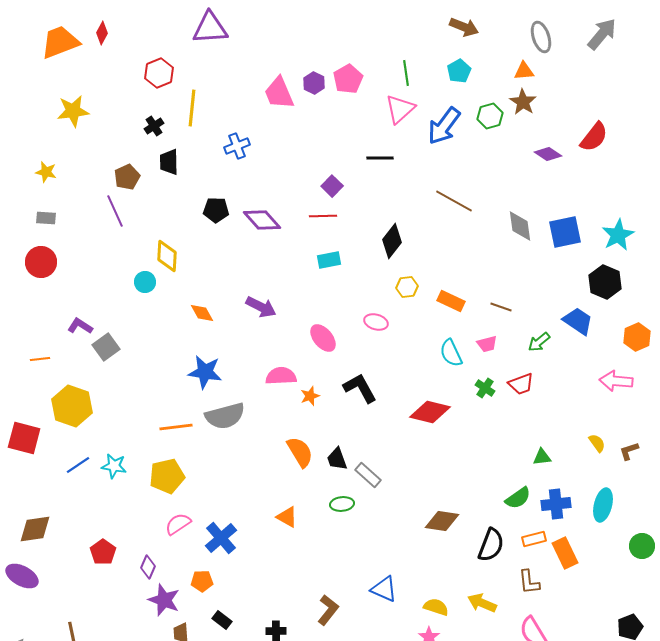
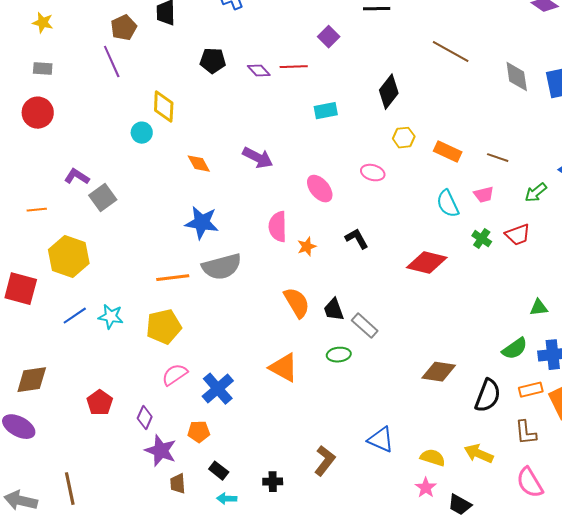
red line: (323, 216) -> (294, 67), moved
purple diamond: (262, 220) -> (259, 71), size x0.6
pink semicircle: (281, 376) -> (278, 227), turned -88
black L-shape: (360, 388) -> (357, 239), size x0.7
orange triangle: (287, 517) -> (284, 368), size x1.4

